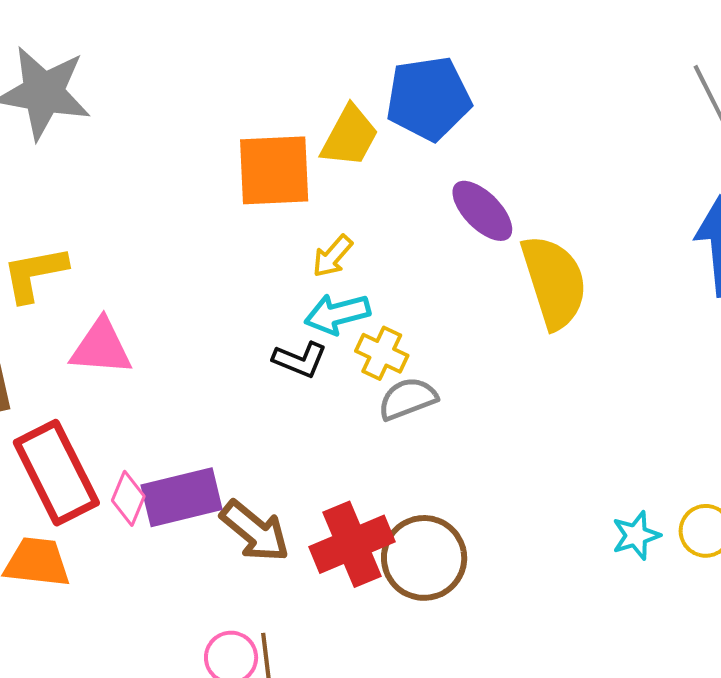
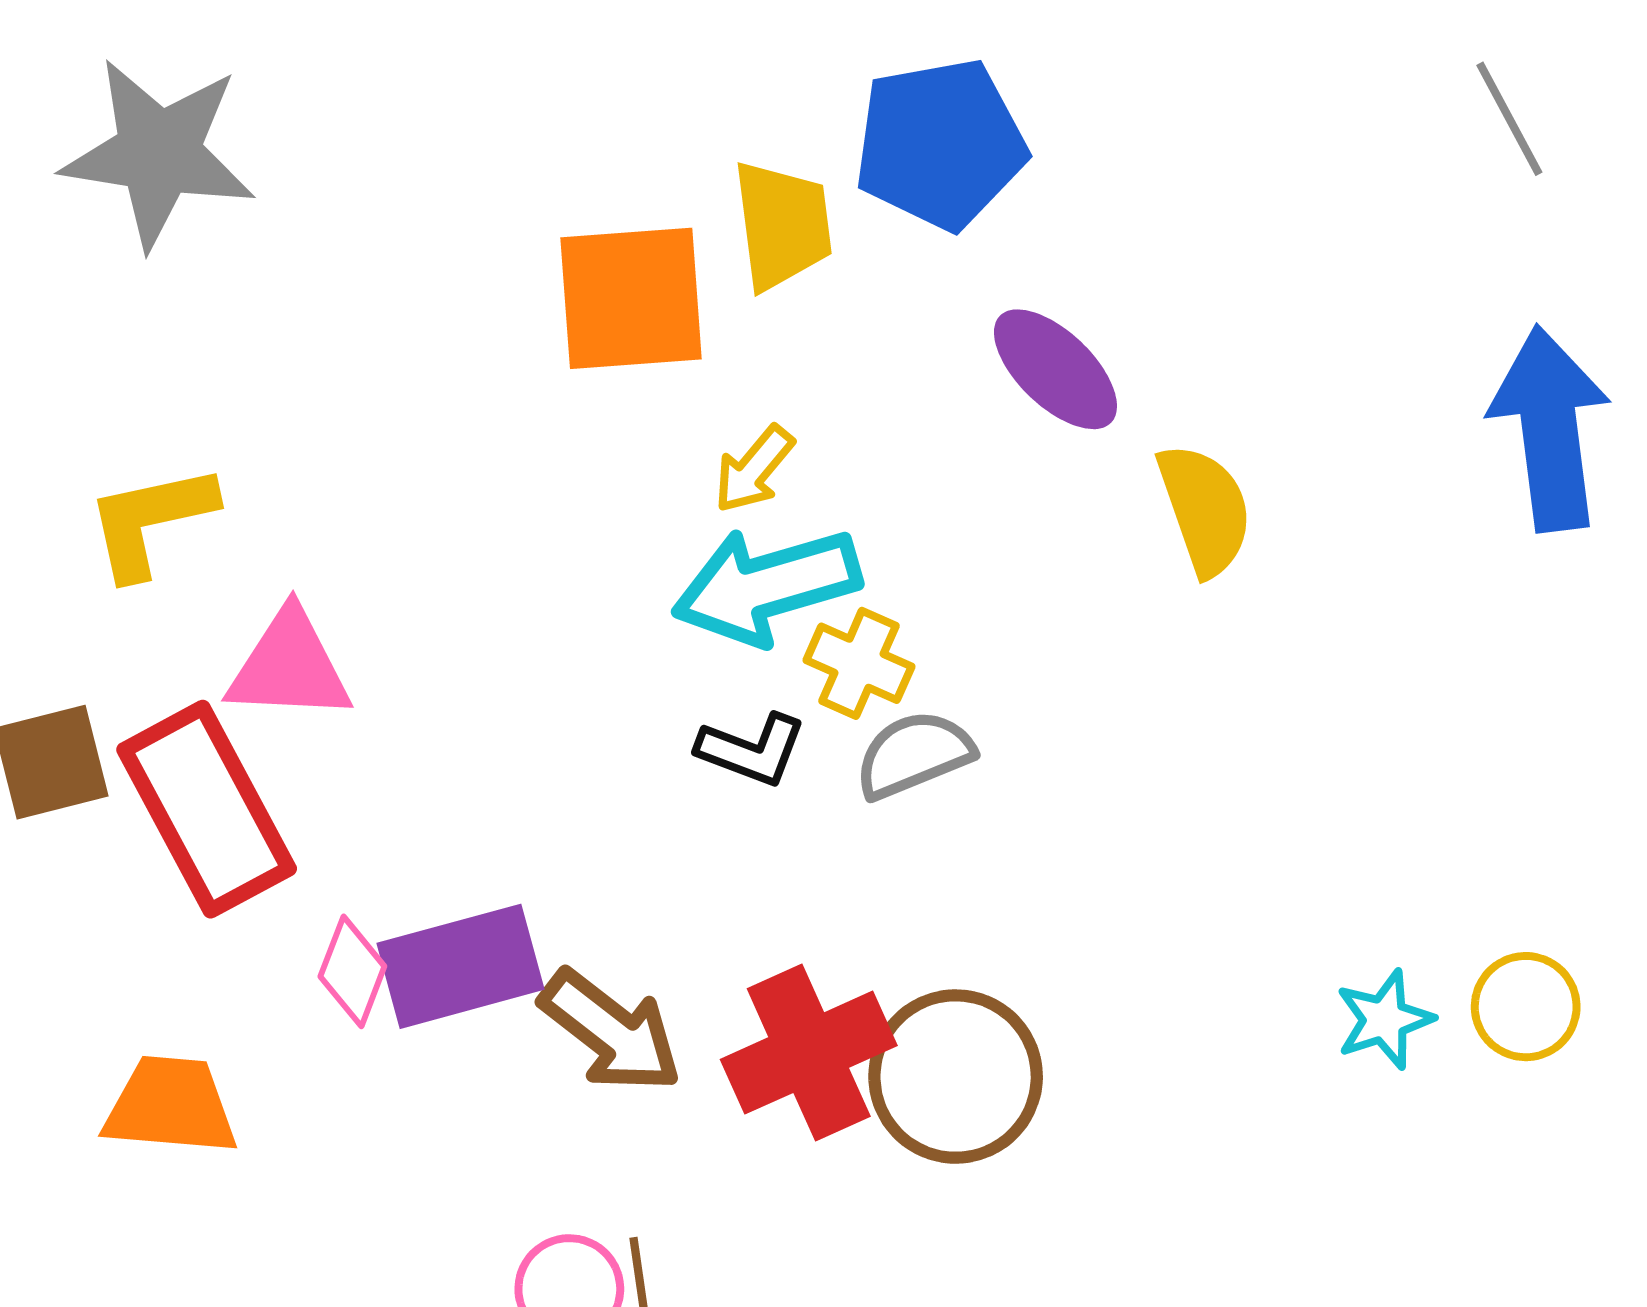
yellow trapezoid: (350, 136) -> (782, 225), turned -34
yellow semicircle: (554, 282) -> (1205, 509), size x0.7
cyan arrow: (337, 314) -> (766, 586), size x1.4
black L-shape: (300, 360) -> (752, 750), moved
red rectangle: (56, 473) -> (207, 809), moved

